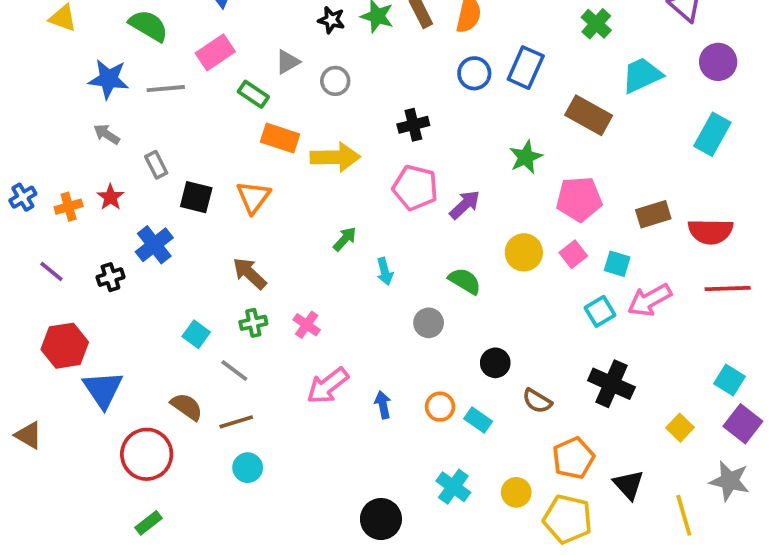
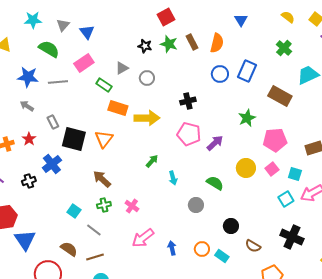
black square: (196, 197) -> (74, 139), size x1.4

